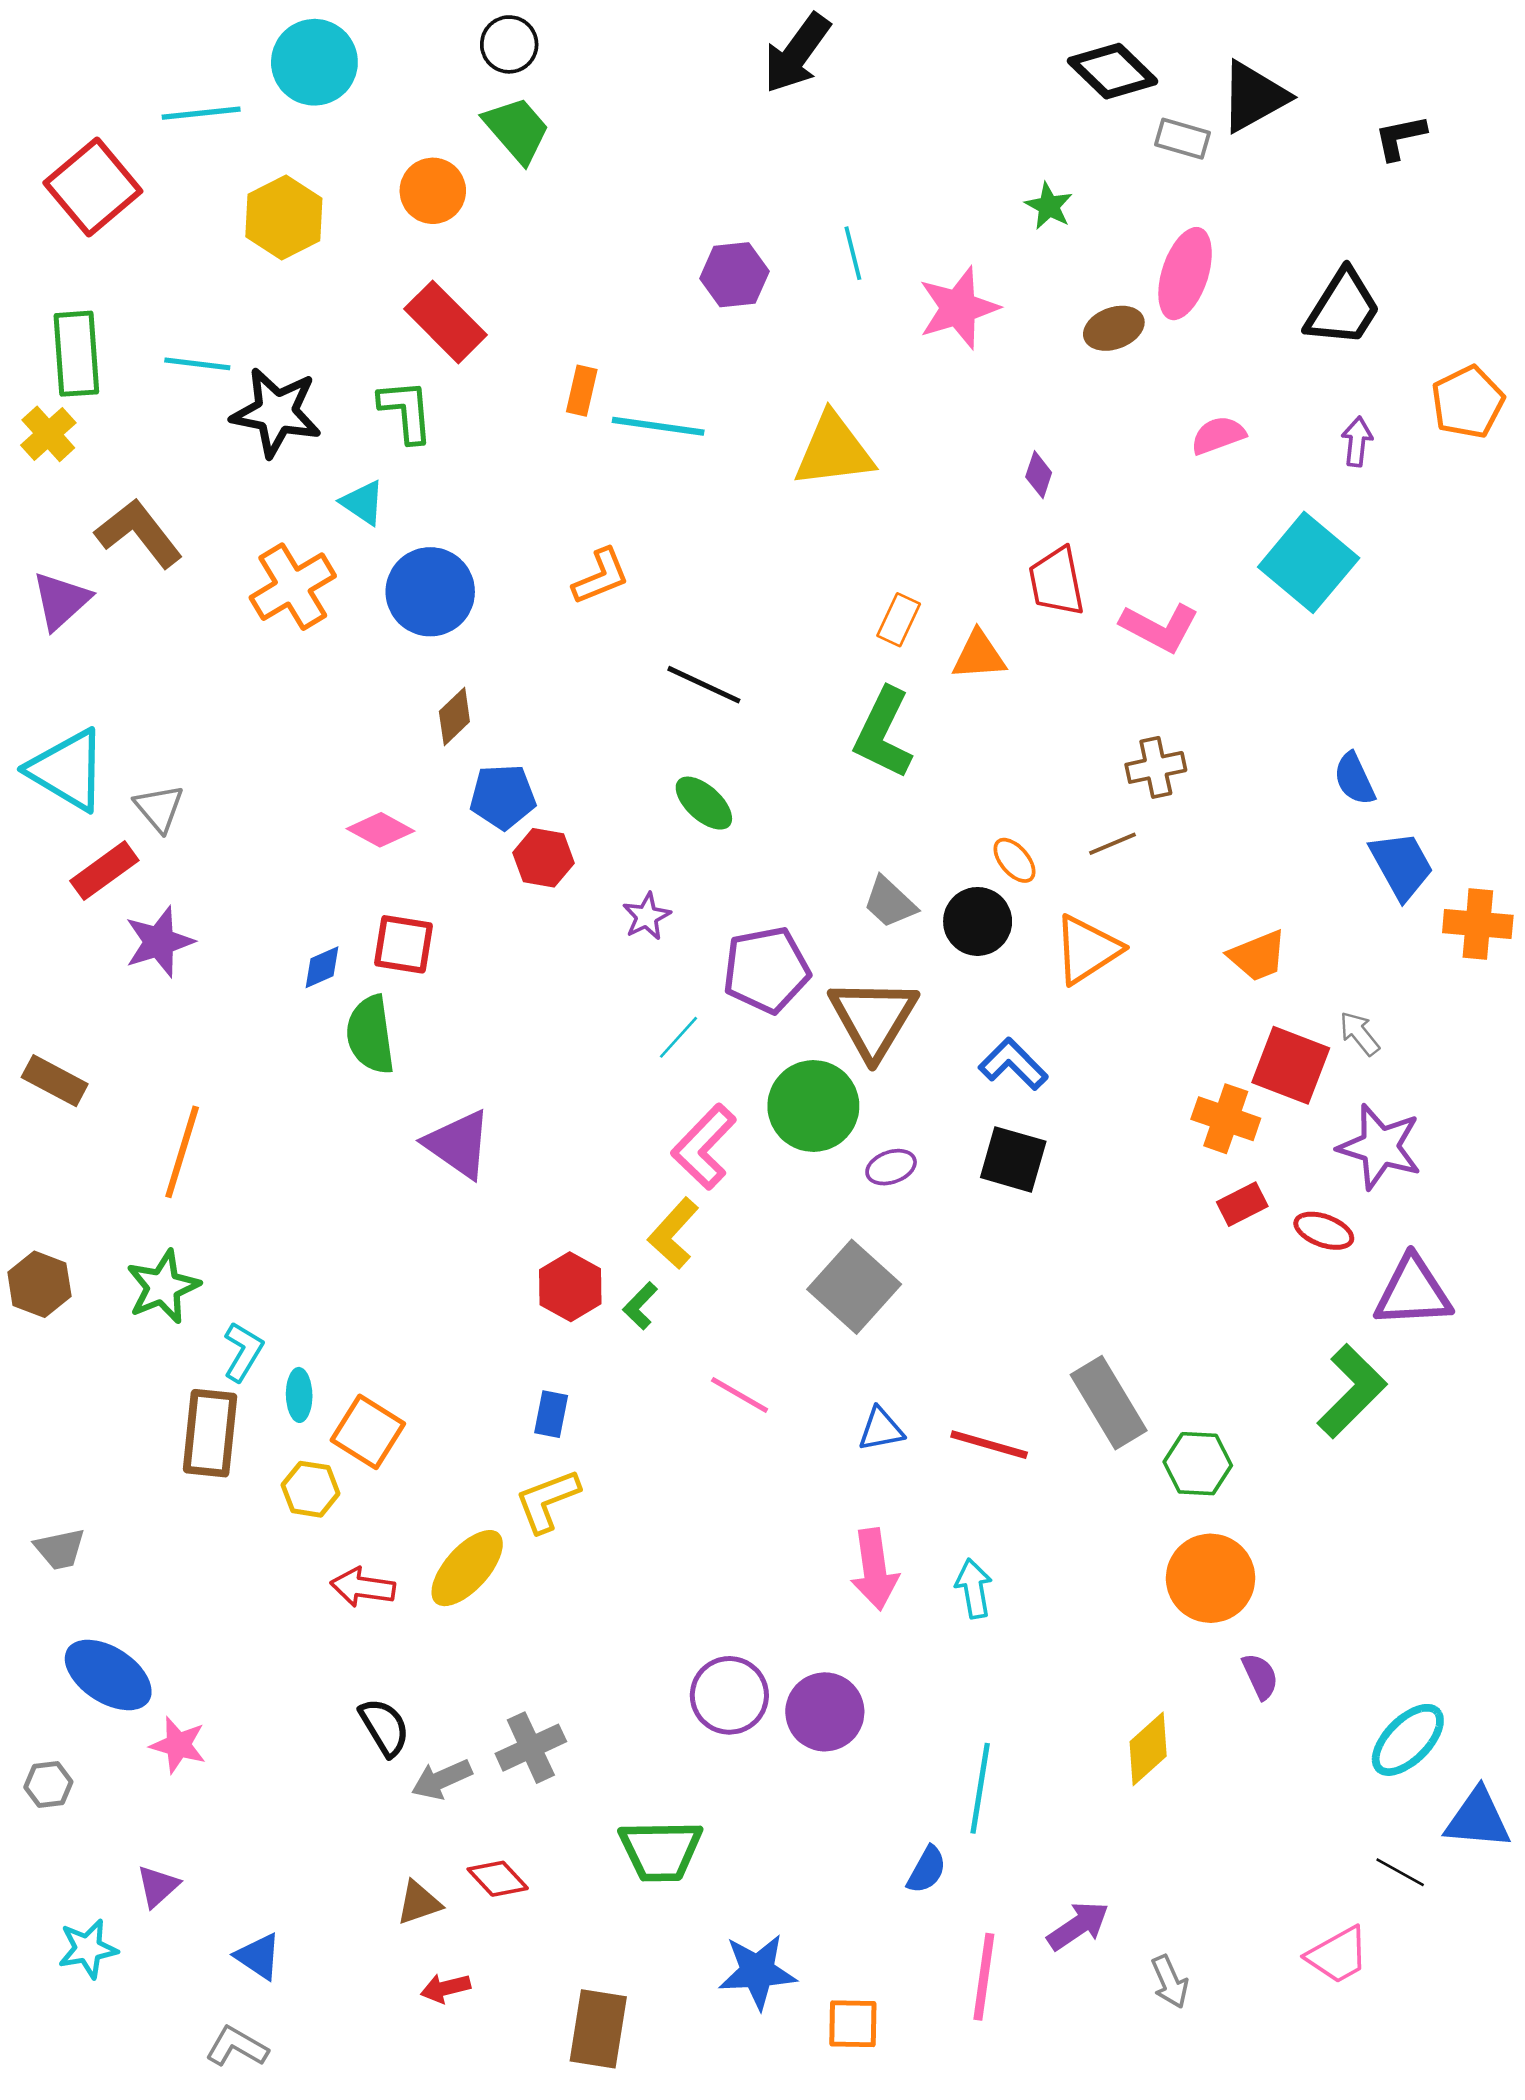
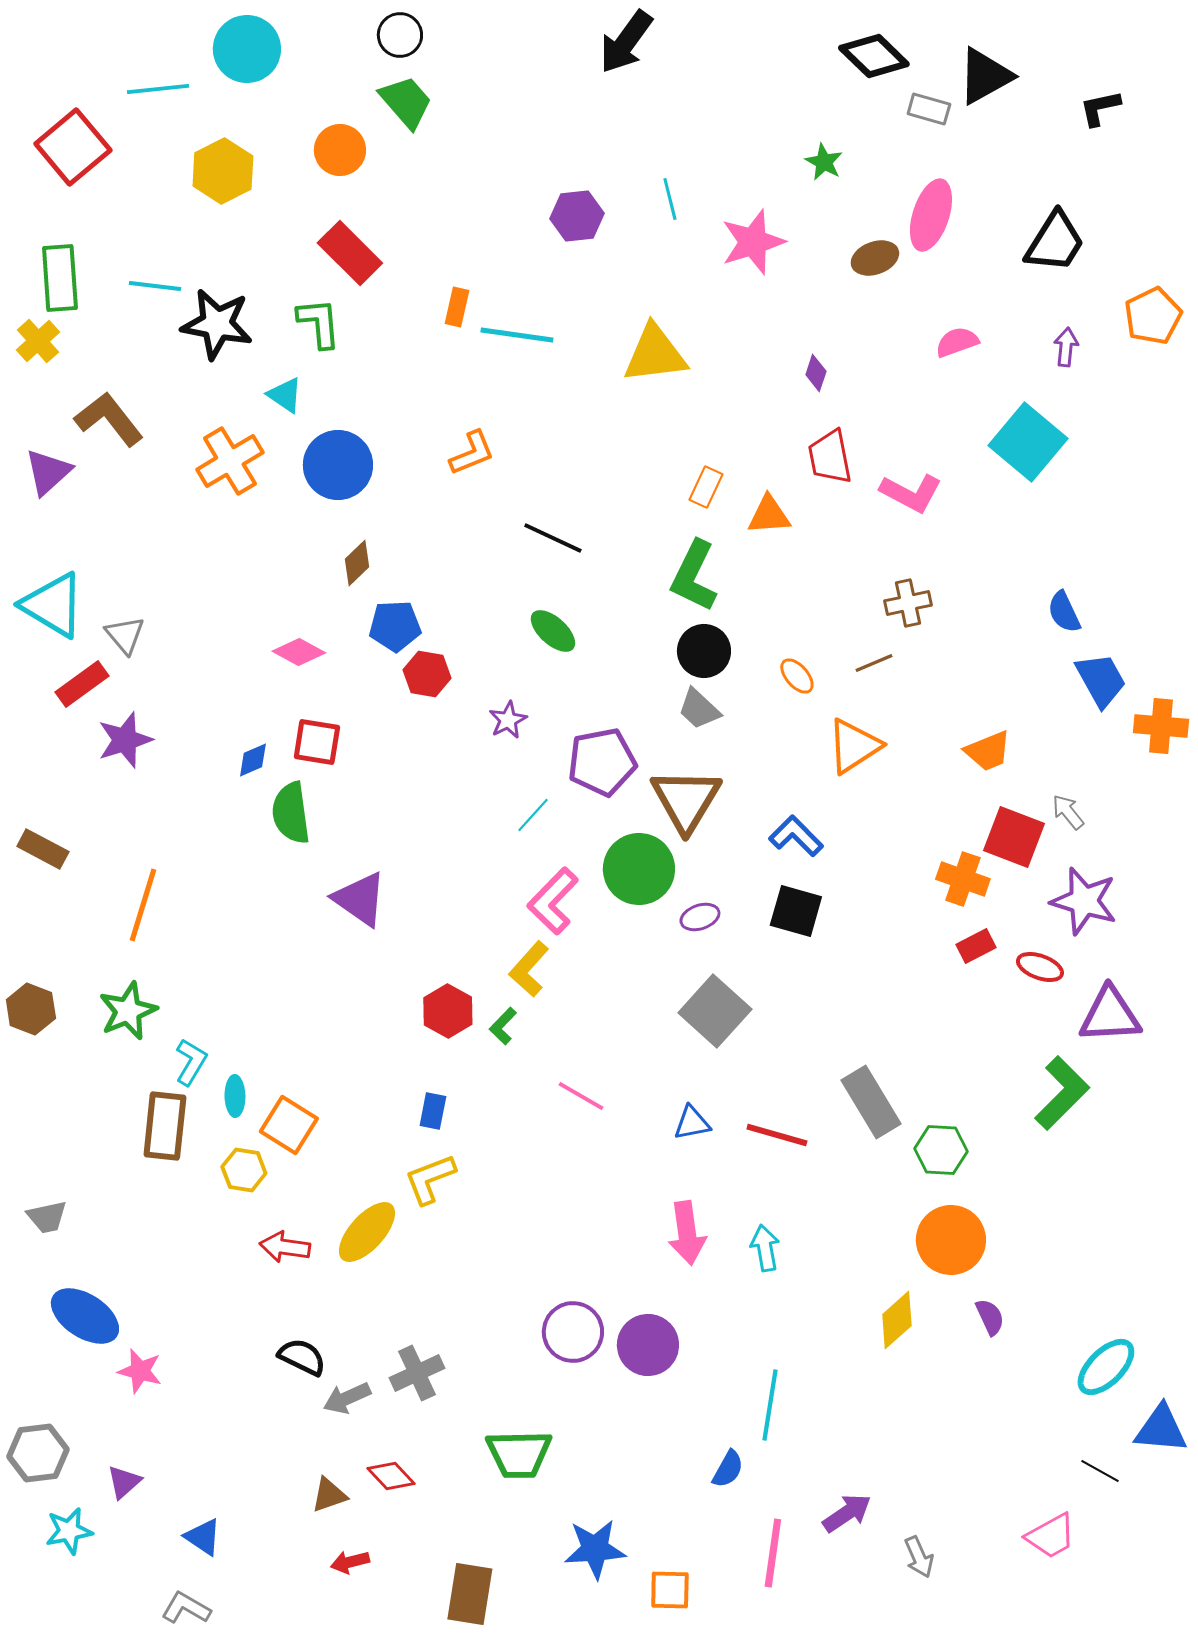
black circle: (978, 921) -> (704, 651), moved
gray square: (854, 1287) -> (715, 1011), moved
black semicircle: (384, 1727) -> (302, 1357), turned -33
yellow diamond: (1148, 1749) -> (897, 1320), moved
gray hexagon: (48, 1784) -> (38, 1453), moved, size x1.6

